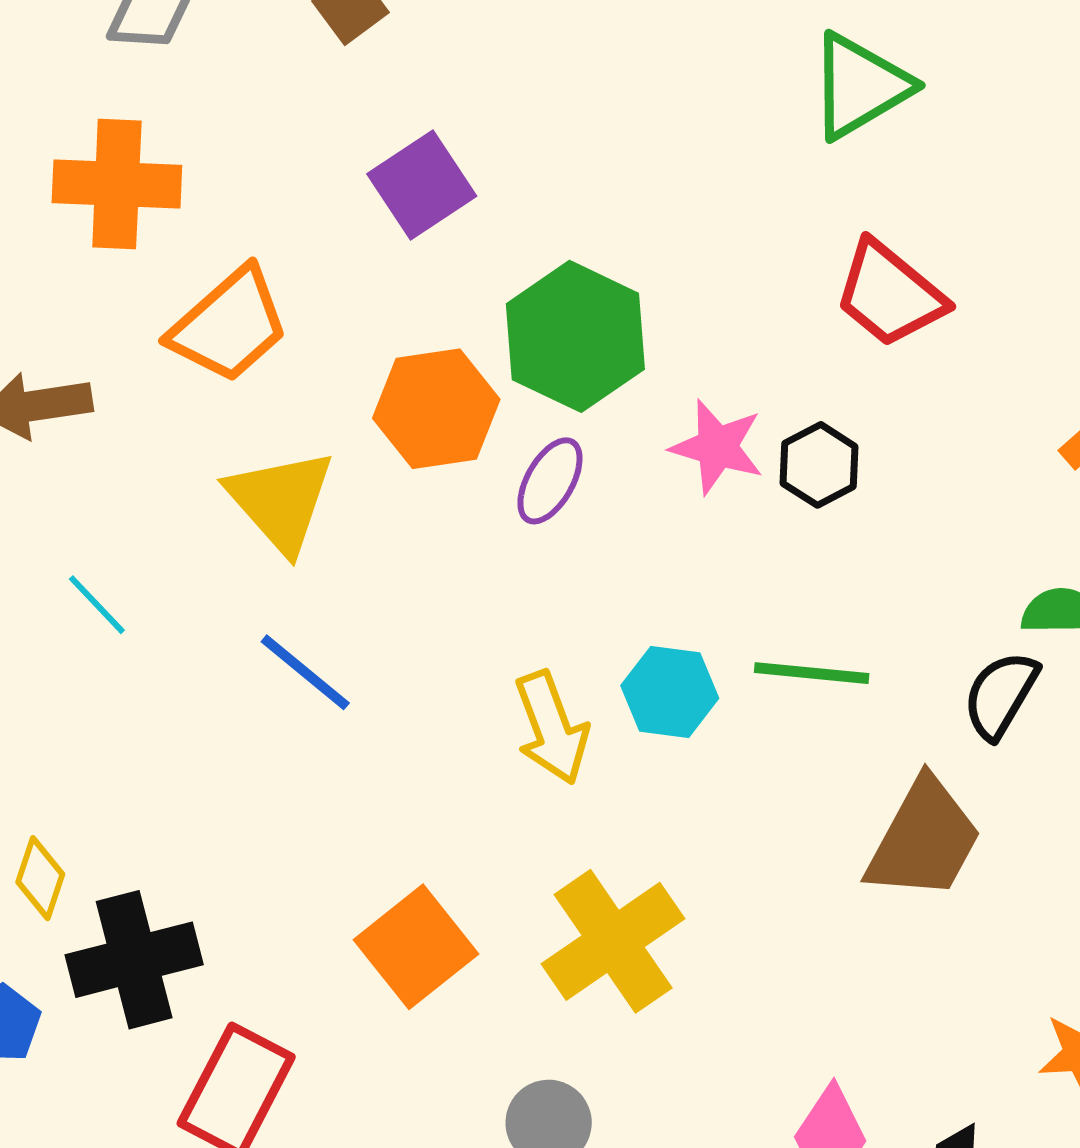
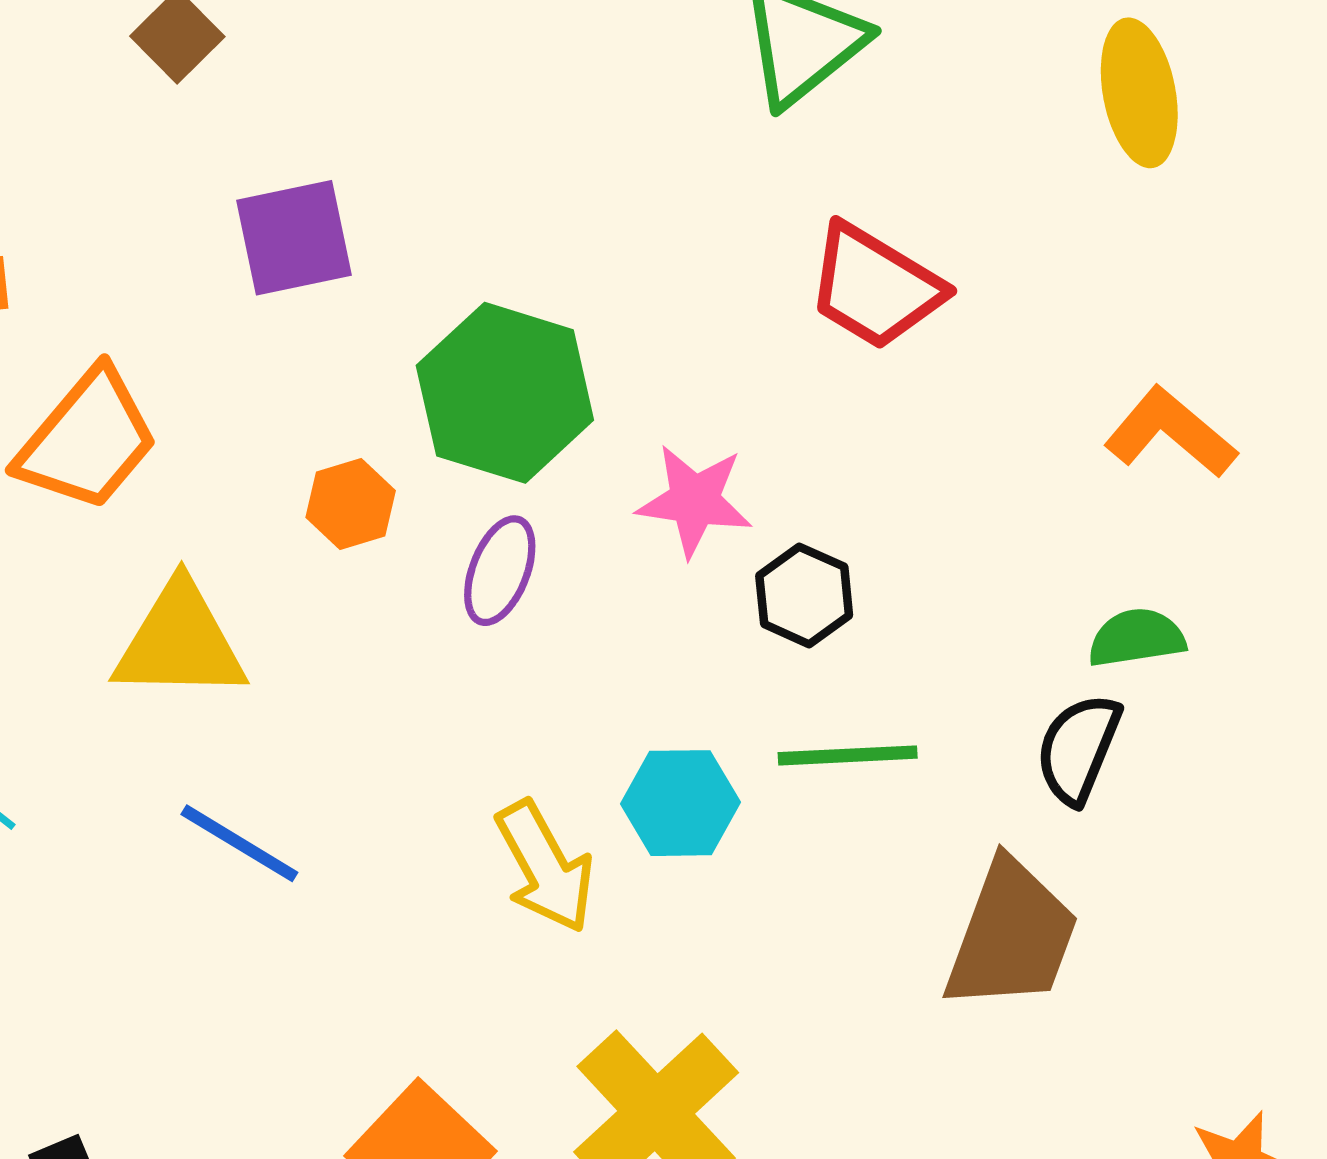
purple square: (422, 185) -> (294, 238), turned 30
orange hexagon: (436, 409) -> (351, 504), size x0.6
black hexagon: (819, 465) -> (804, 595), moved
yellow triangle: (281, 501) -> (180, 642), turned -39

